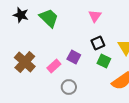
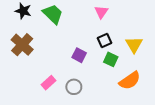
brown cross: (25, 62) -> (22, 45), moved
pink rectangle: (54, 66) -> (49, 83), moved

